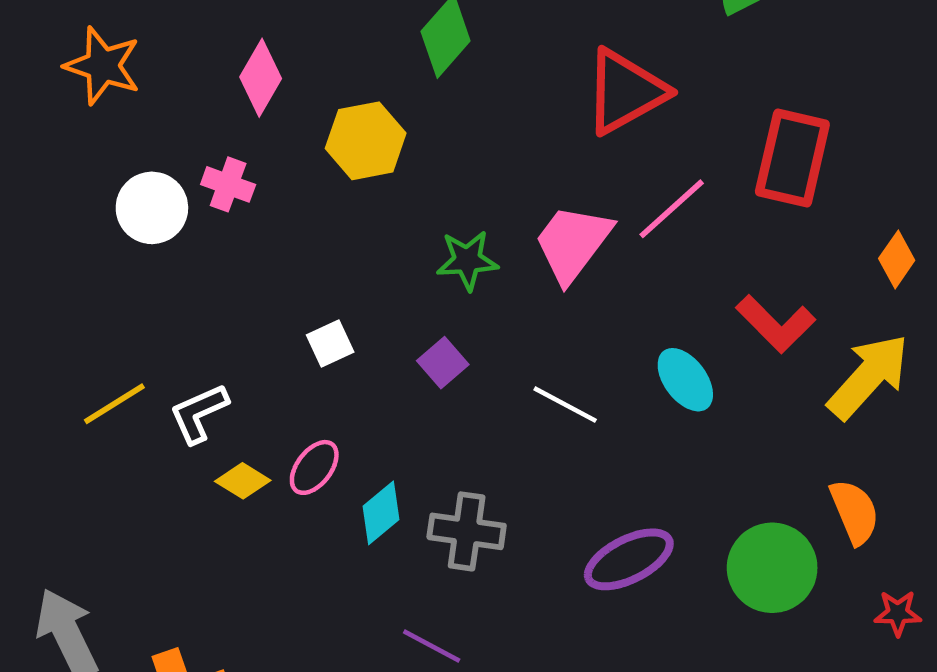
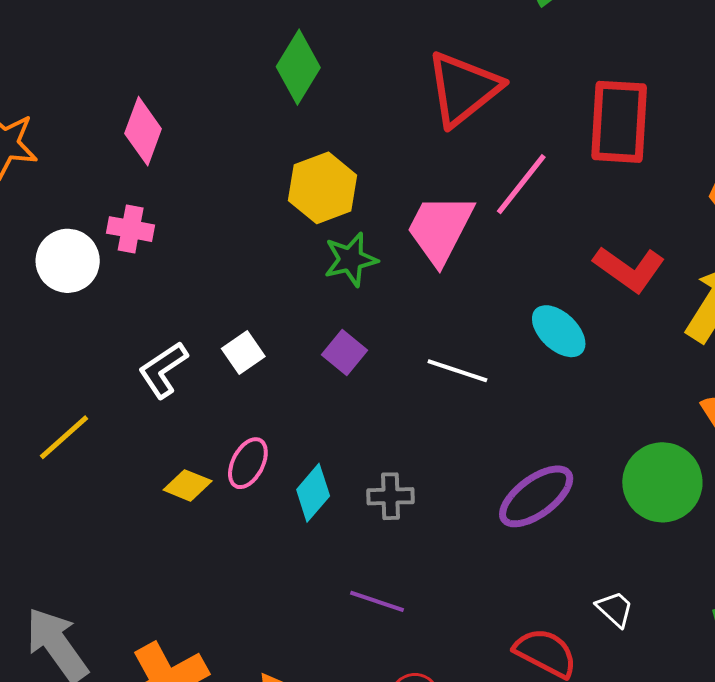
yellow hexagon: (366, 141) -> (323, 188), moved
white L-shape: (199, 413) -> (163, 370), moved
gray cross: (467, 531) -> (390, 496), size x0.7

